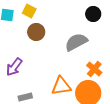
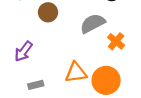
orange cross: (94, 69) -> (116, 41), moved

